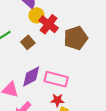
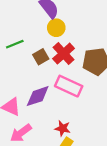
red cross: (49, 24) -> (64, 54), moved
pink rectangle: (56, 79) -> (69, 86), moved

